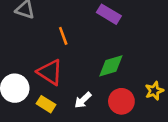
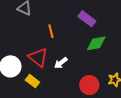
green diamond: (111, 66) -> (96, 43), moved
white arrow: (83, 100) -> (61, 63), moved

